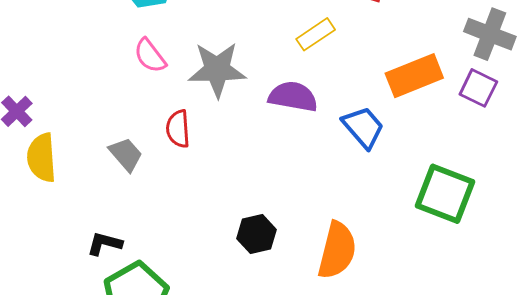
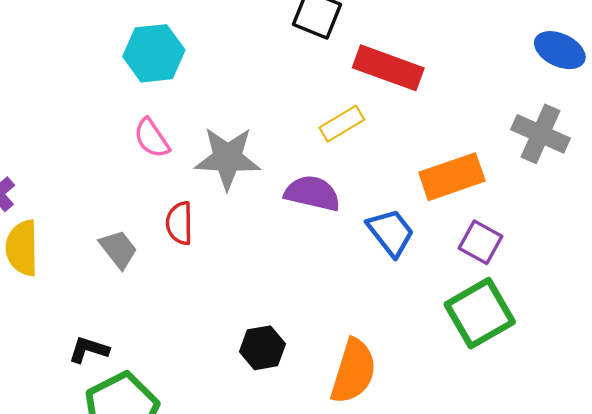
purple square: (478, 88) -> (481, 242), moved
green square: (445, 194) -> (480, 313), turned 36

